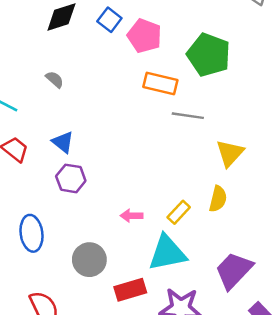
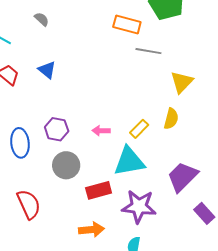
purple hexagon: (71, 178) -> (57, 129), moved

